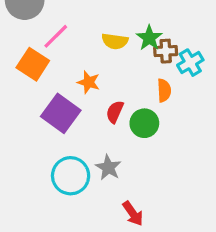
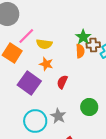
yellow semicircle: (115, 41) -> (44, 44), moved
orange semicircle: (164, 90) -> (80, 51), moved
green circle: (144, 123) -> (89, 107), moved

